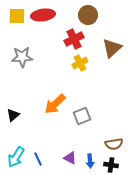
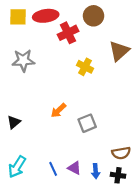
red cross: (74, 39) -> (68, 33), moved
yellow cross: (80, 63) -> (85, 67), turned -35
orange arrow: (55, 104) -> (58, 110), size x0.7
blue line: (38, 159) -> (53, 169), moved

